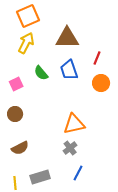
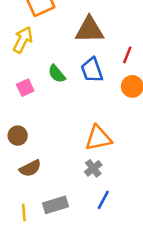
yellow arrow: (26, 43) -> (23, 40), moved
brown circle: (15, 114) -> (18, 136), moved

